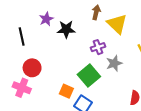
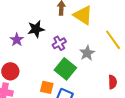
purple star: (46, 19) -> (17, 40), moved
purple cross: (98, 47) -> (59, 43), moved

